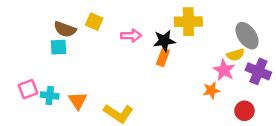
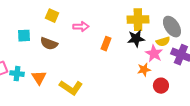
yellow cross: (188, 22) -> (138, 20), moved
brown semicircle: (65, 29) -> (49, 44), moved
black star: (164, 41) -> (136, 39), moved
red circle: (244, 111) -> (161, 86), moved

